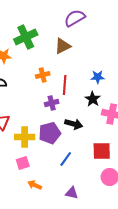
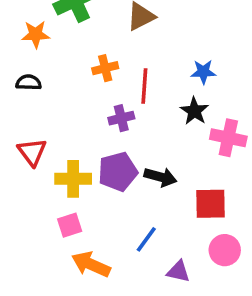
black arrow: (74, 124) -> (161, 177), moved
blue line: (66, 159) -> (146, 239), moved
orange arrow: (35, 185) -> (91, 264), size x1.5
purple triangle: (72, 193) -> (178, 272), moved

